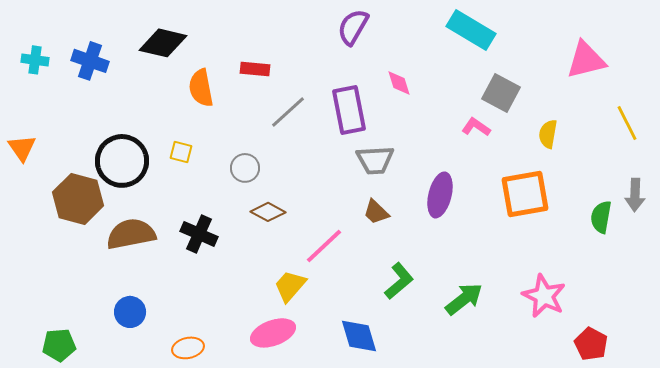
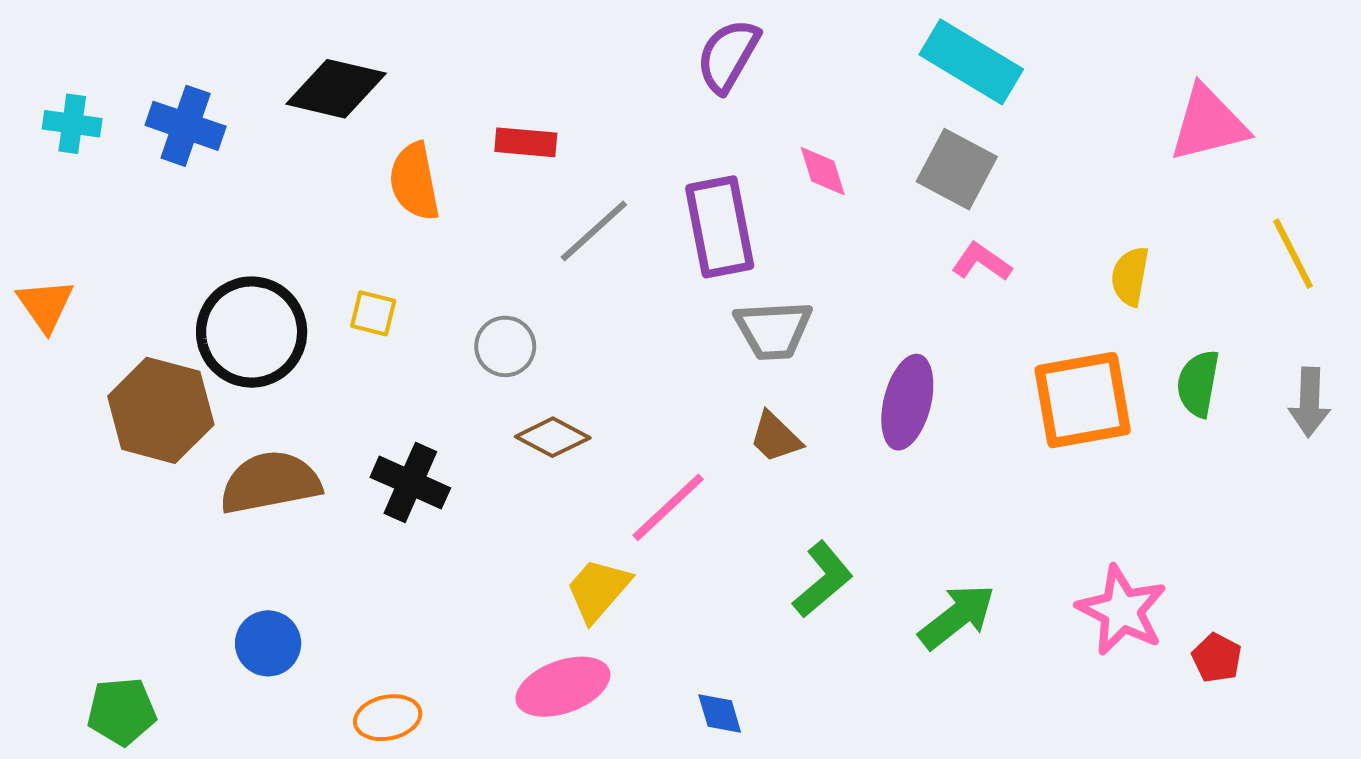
gray square: (501, 93) -> (957, 169), moved
green semicircle: (601, 217) -> (1198, 384), moved
blue diamond: (359, 336) -> (720, 714), moved, size x0.6
red pentagon: (591, 344) -> (1217, 658), moved, size x0.7

